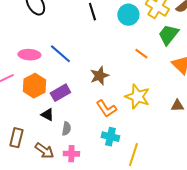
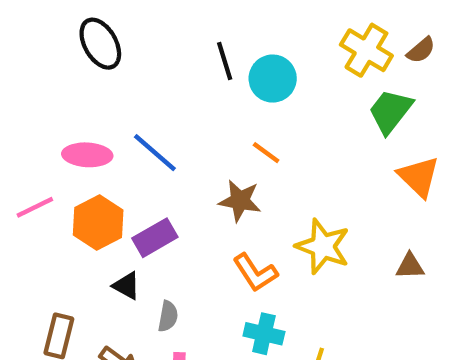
cyan circle: (128, 15) -> (273, 79), moved
orange line: (141, 54) -> (266, 153), moved
brown star: (99, 76) -> (240, 201), turned 30

